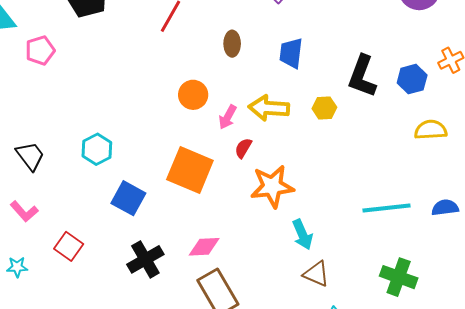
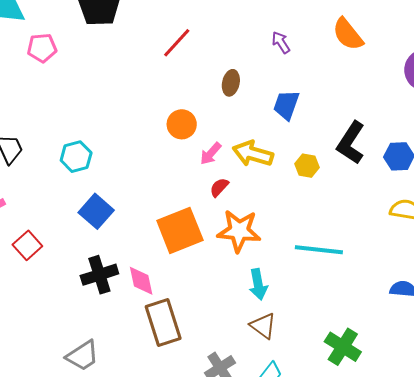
orange square: (190, 170) -> (180, 230), moved, turned 33
cyan line: (386, 208) -> (319, 250), moved
pink diamond: (204, 247) -> (141, 281), moved, turned 68

